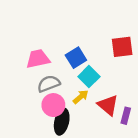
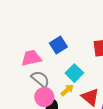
blue square: (76, 58) -> (58, 45), moved
gray semicircle: (49, 84) -> (40, 79), turned 60

